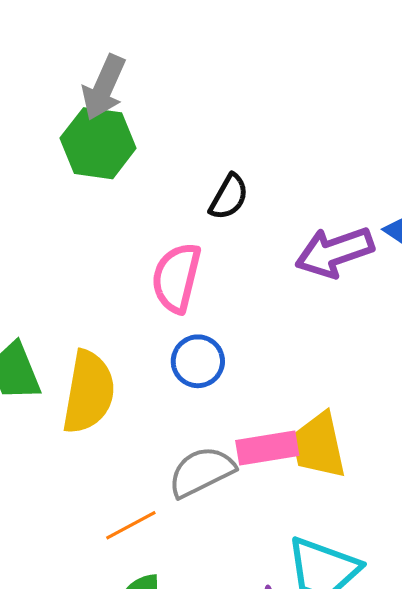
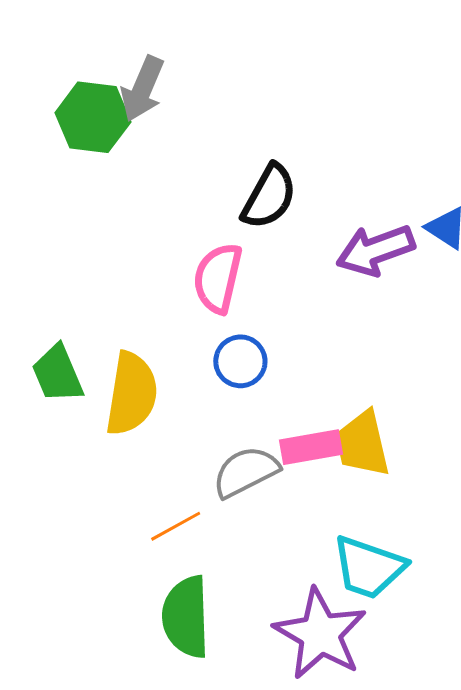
green hexagon: (98, 143) -> (93, 117), moved
black semicircle: (229, 197) -> (269, 197), size x1.4

